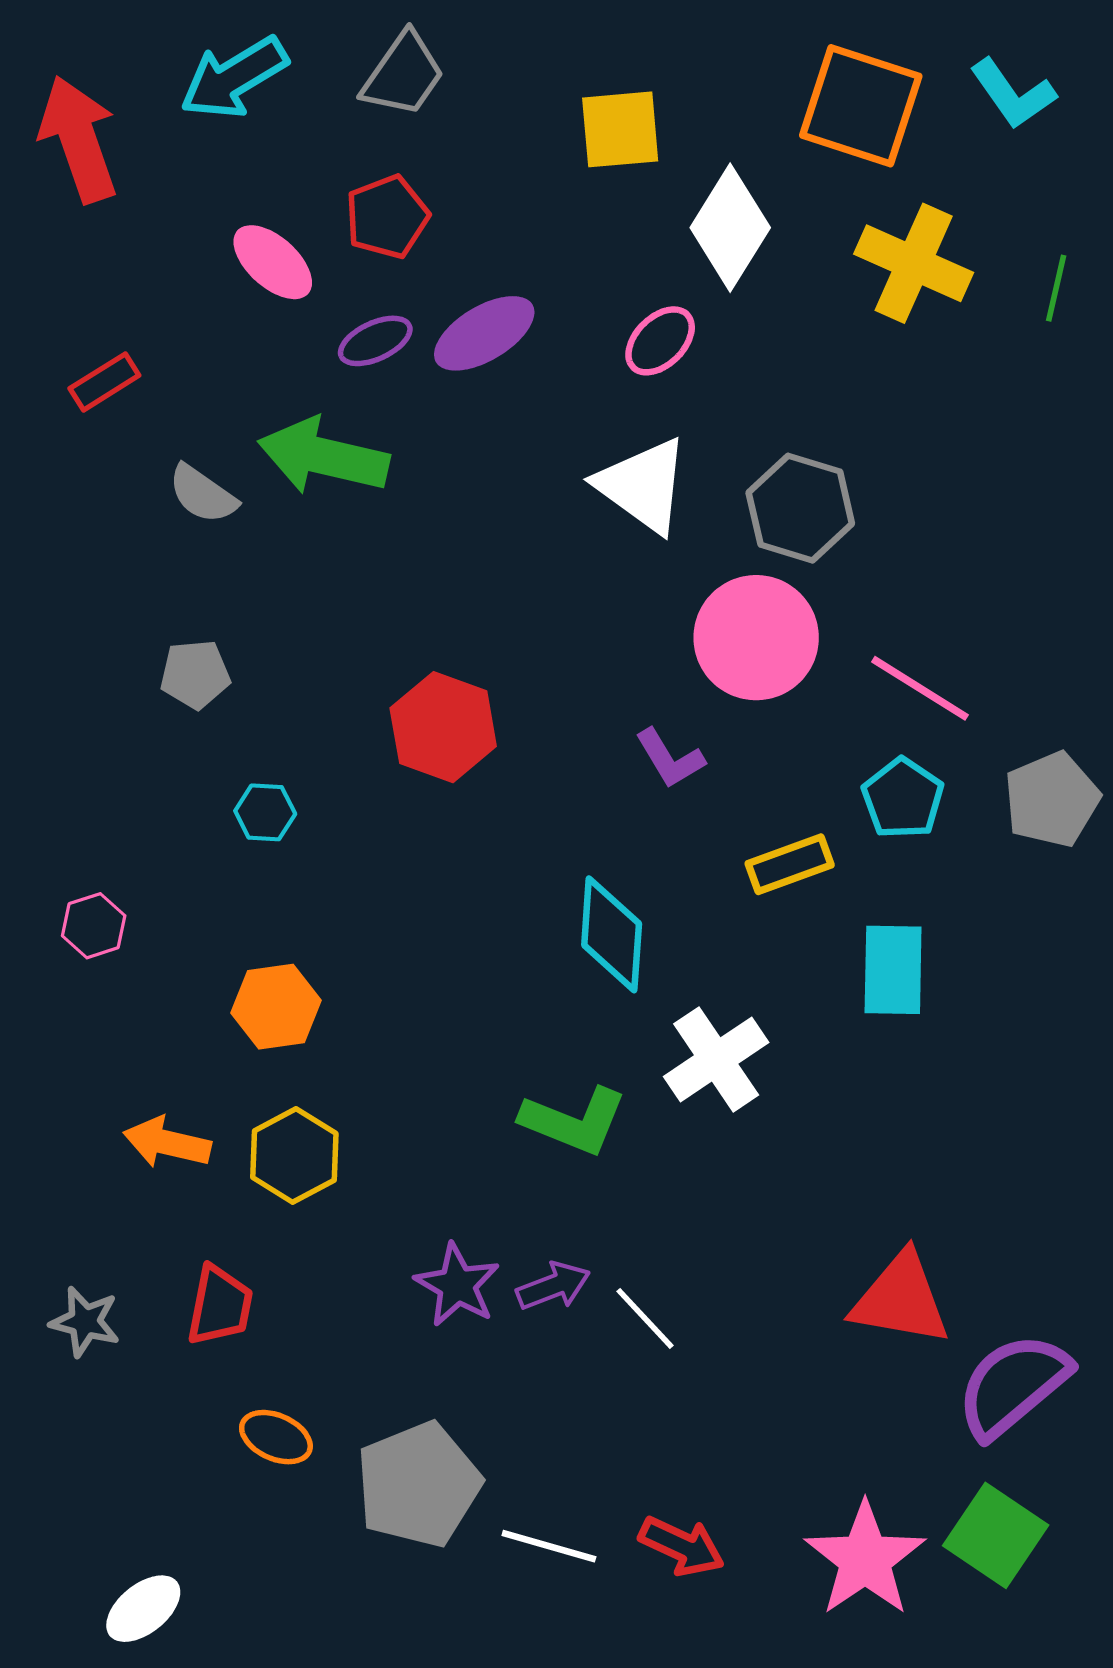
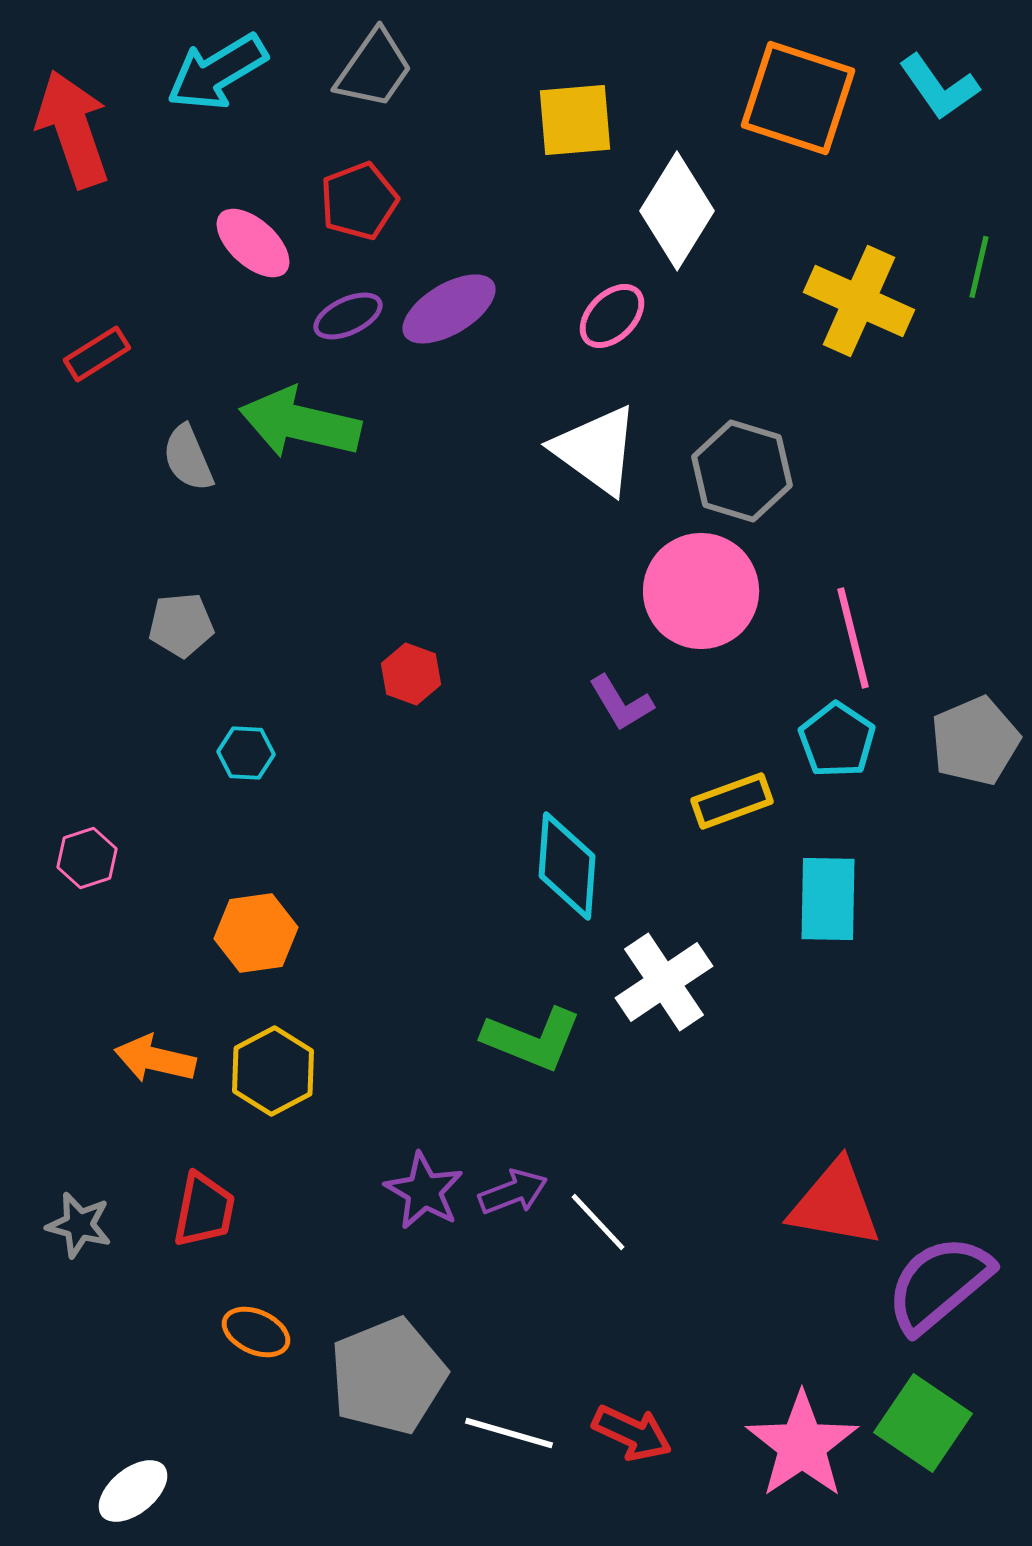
yellow cross: (914, 263) -> (859, 301), moved
gray semicircle: (203, 494) -> (188, 458), turned 32
pink line: (920, 688) -> (853, 638), turned 44
red hexagon: (443, 727) -> (411, 674), size x0.6

